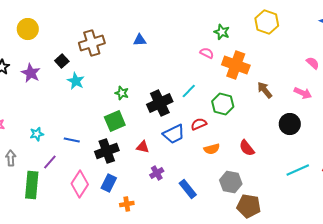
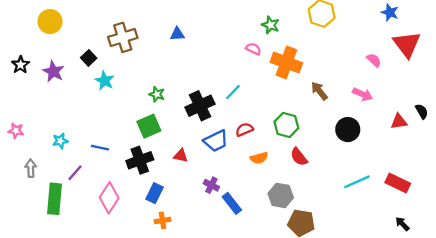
green hexagon: (223, 104) -> (286, 125), moved
purple cross: (157, 173) -> (211, 185), moved, turned -32
blue rectangle: (109, 183) -> (155, 193), moved

